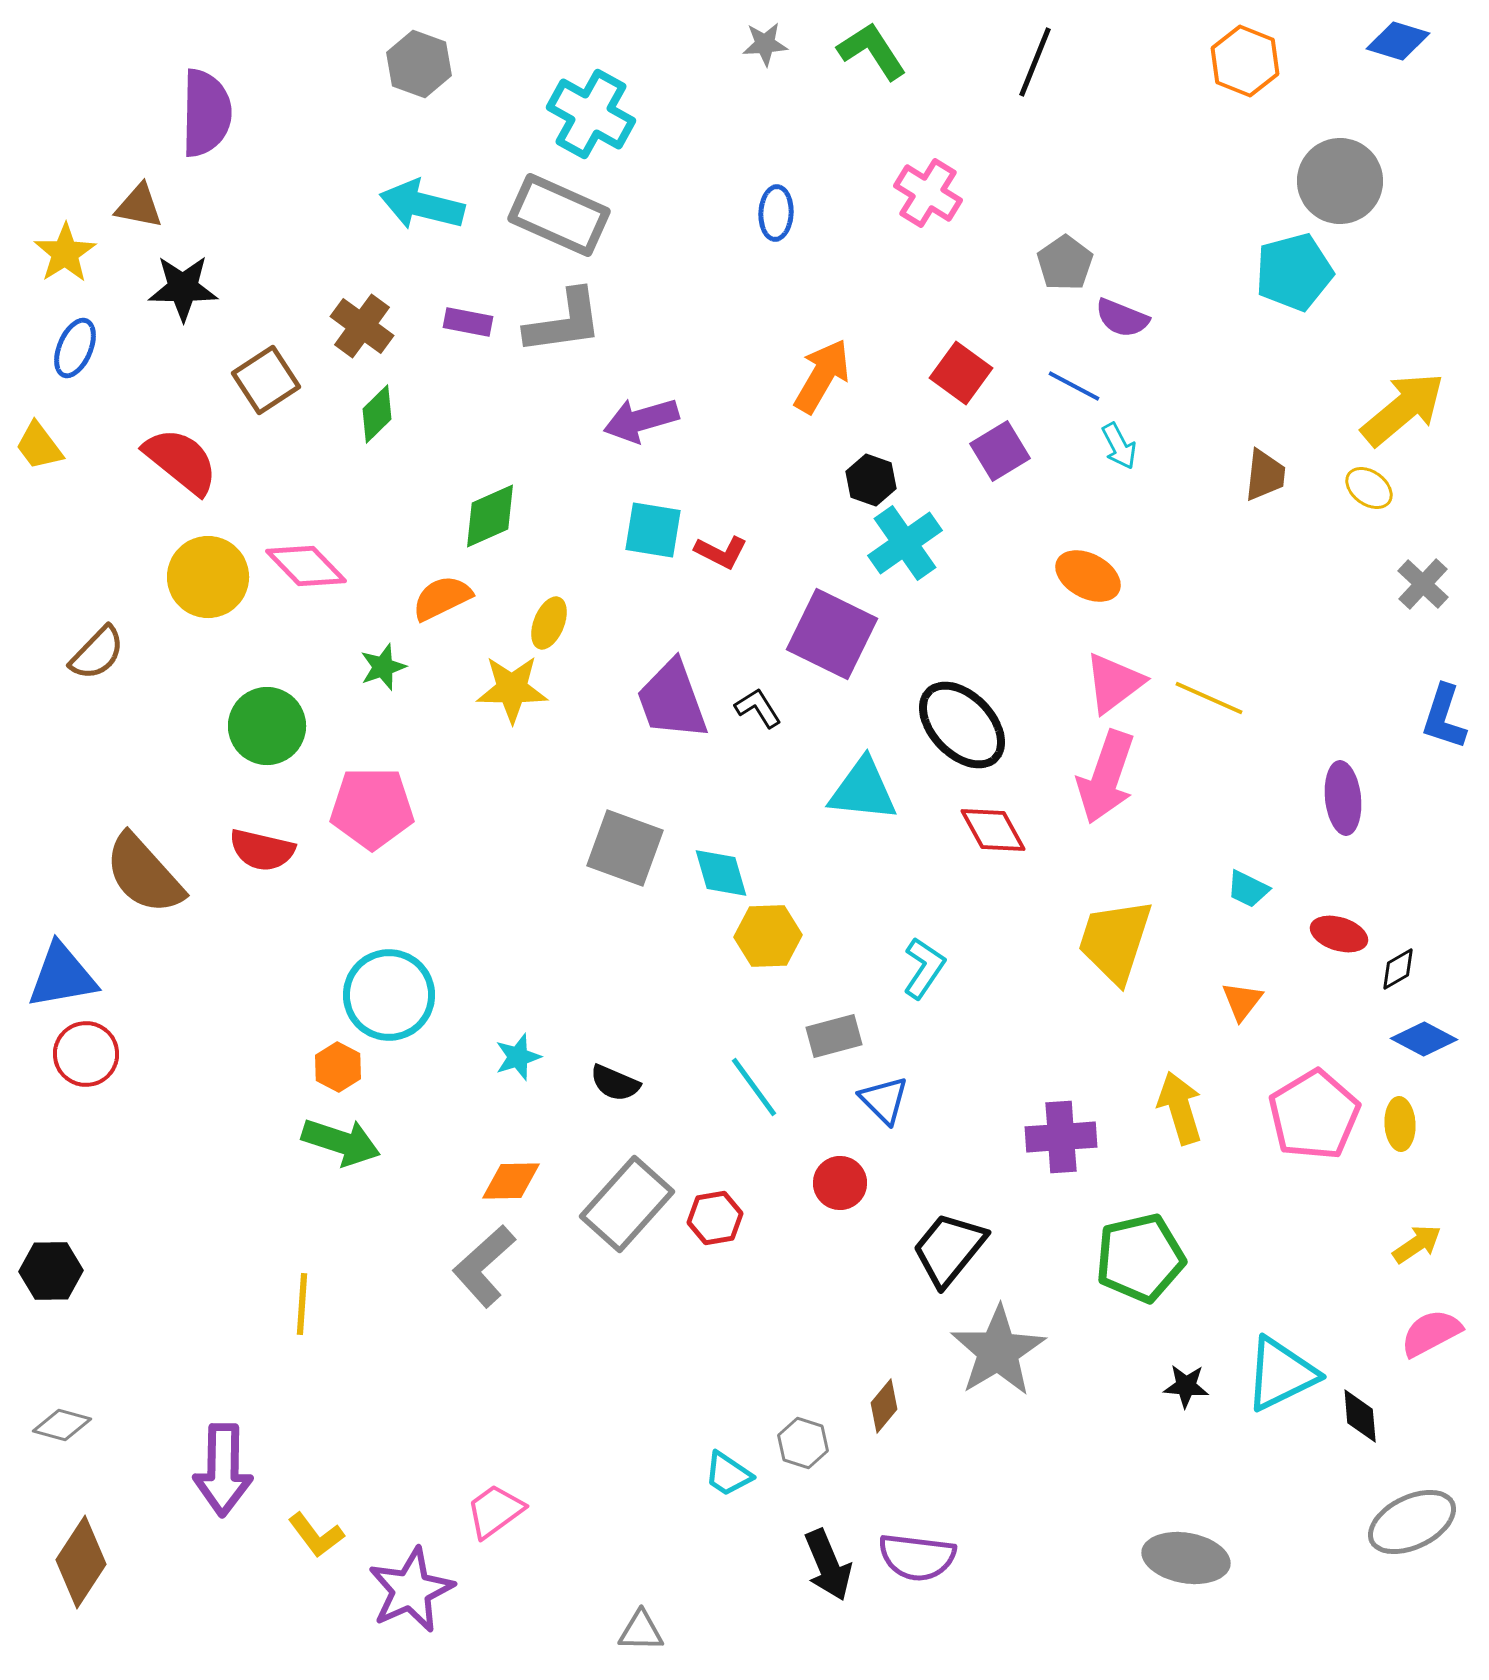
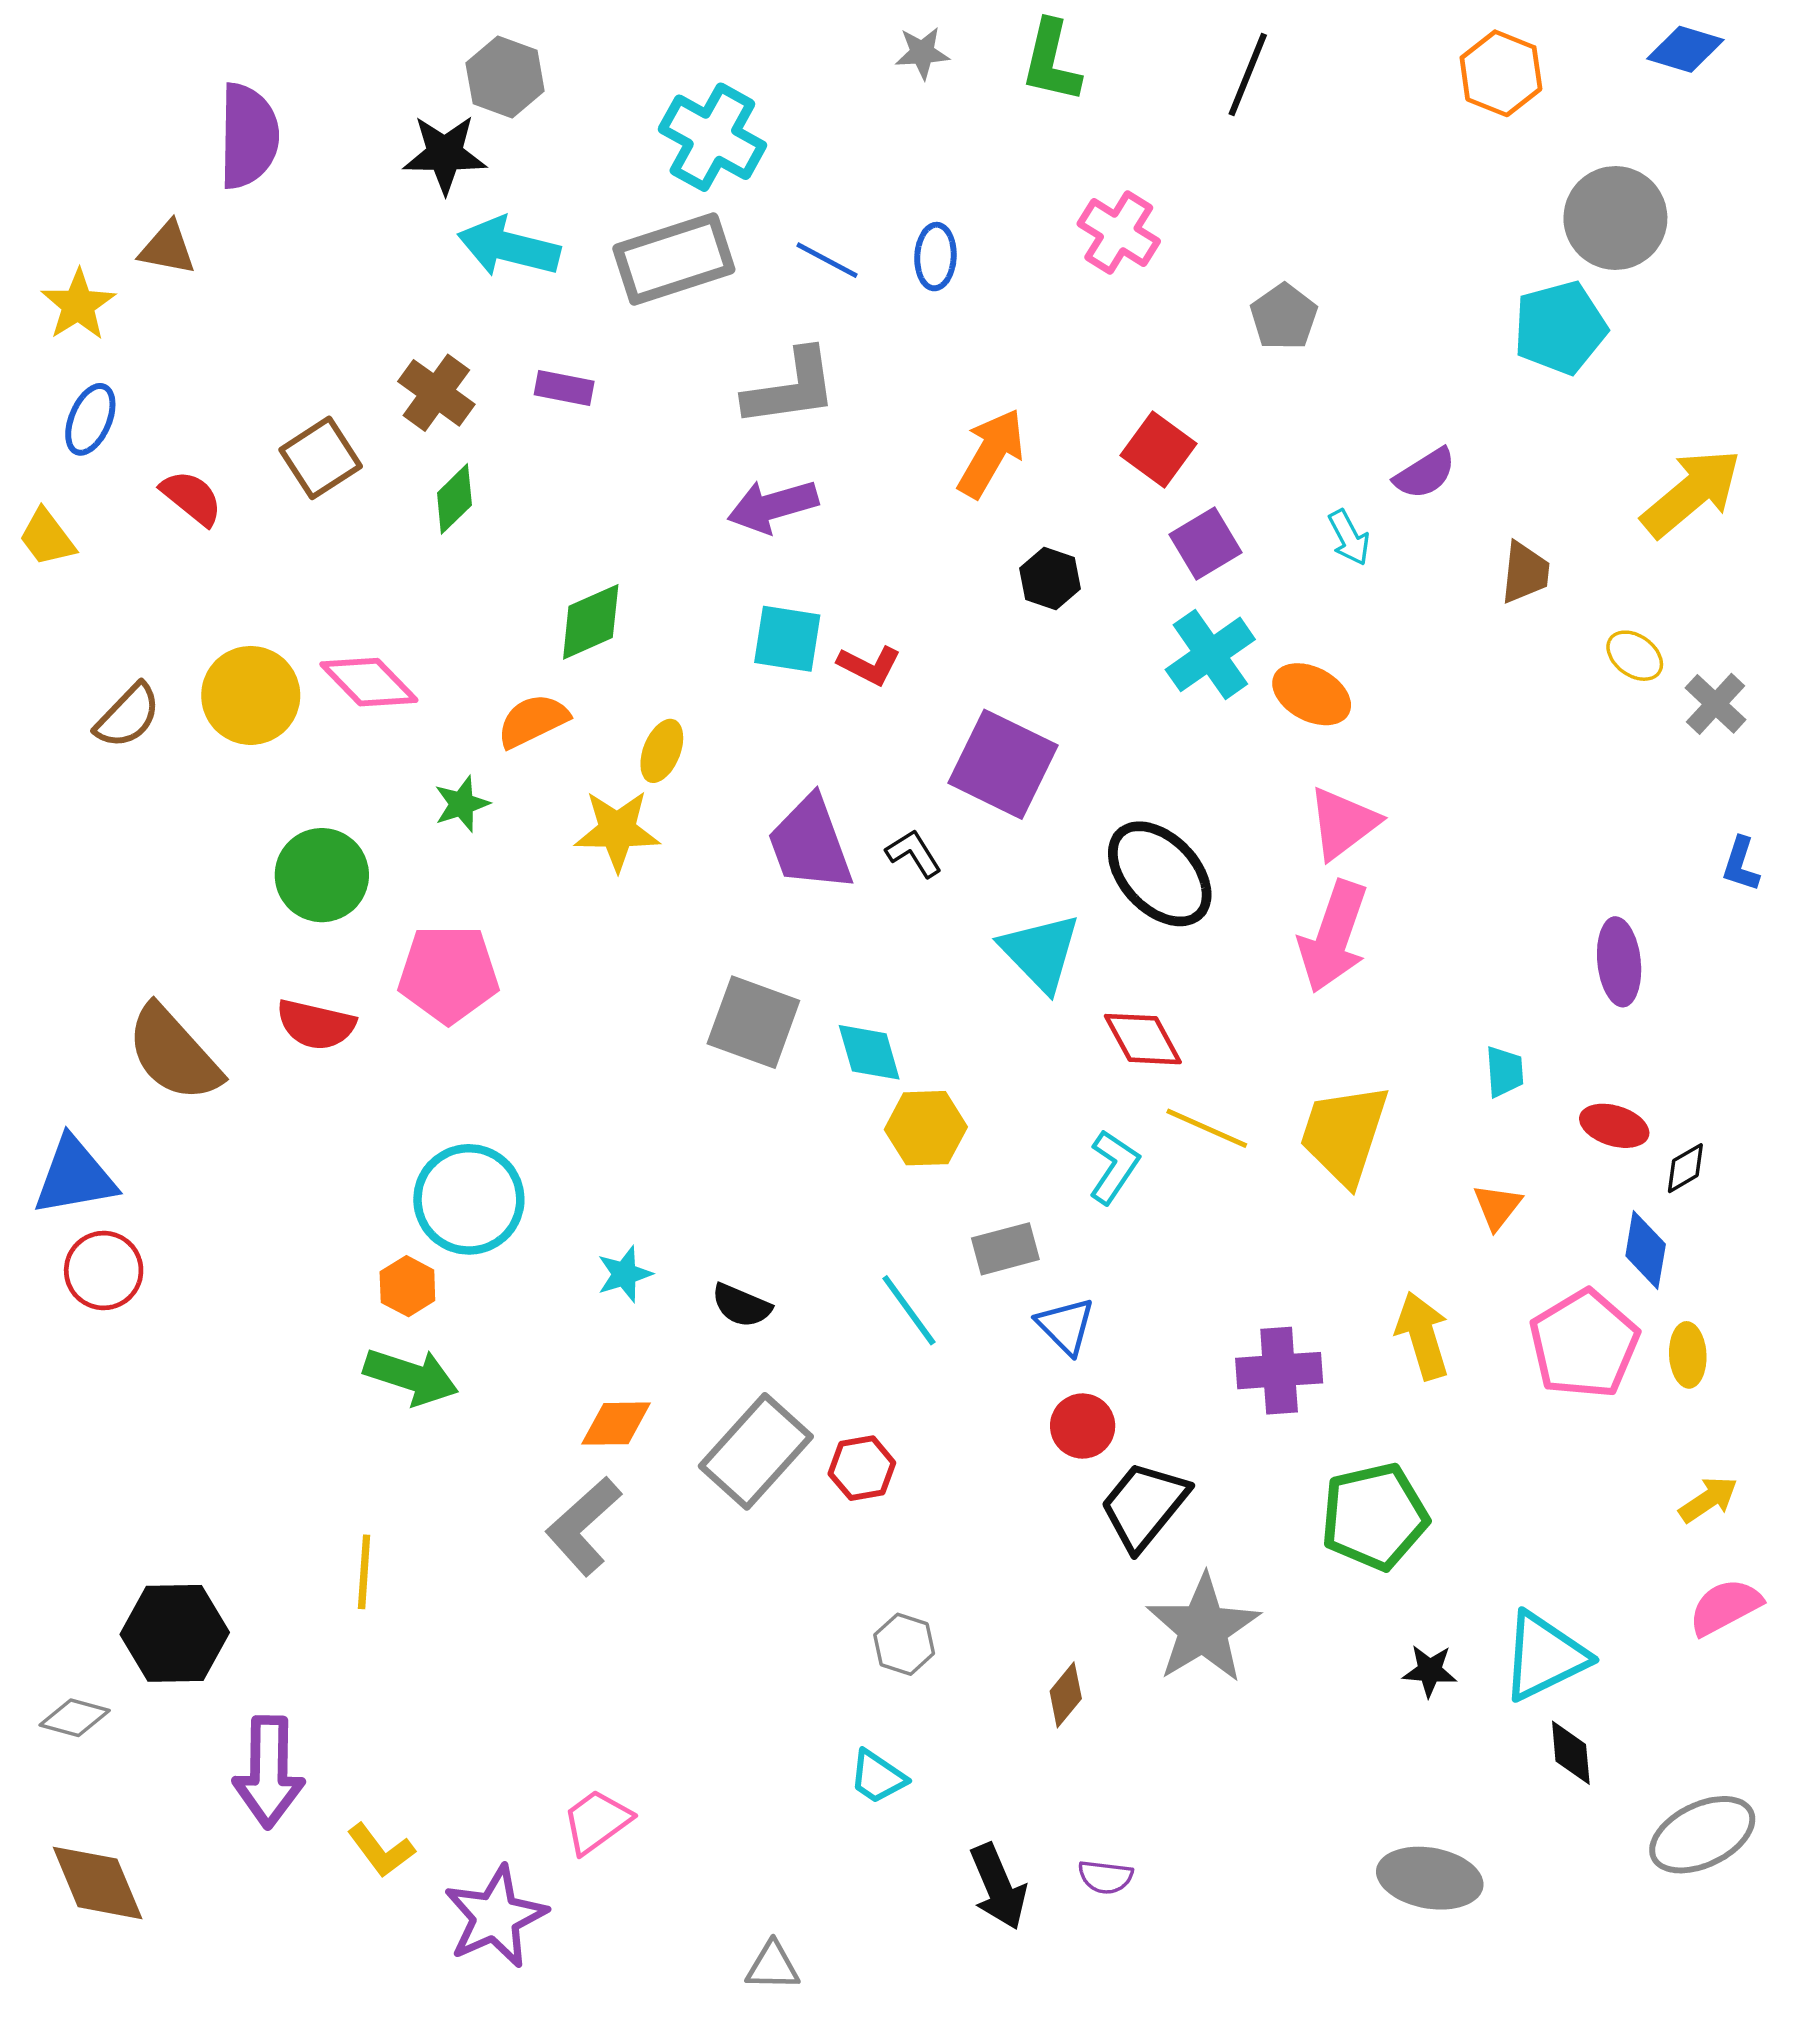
green L-shape: (872, 51) -> (1051, 61), turned -134
gray rectangle: (559, 215) -> (674, 259), turned -42
black star: (183, 288) -> (445, 154), moved
purple semicircle: (1122, 318) -> (1425, 474), moved, turned -54
gray L-shape: (564, 322) -> (791, 388), moved
blue line: (1074, 386) -> (827, 260), moved
red semicircle: (181, 461) -> (192, 498), moved, size x0.7
yellow ellipse: (1369, 488) -> (1635, 656), moved
cyan cross: (905, 543) -> (1210, 654), moved
brown semicircle: (97, 653) -> (128, 716), moved
yellow line: (1209, 698) -> (1207, 1128), moved
blue L-shape: (1444, 717) -> (1741, 864), size x0.7
cyan triangle: (863, 790) -> (1040, 952), turned 40
red diamond: (993, 830) -> (1143, 1039), moved
cyan trapezoid: (1248, 889) -> (1505, 1072), turned -120
blue diamond: (1424, 1039) -> (1646, 1250), moved, turned 72
red circle: (840, 1183) -> (1083, 1426), moved
black hexagon: (51, 1271) -> (175, 1633), moved, size x1.4
black diamond: (1360, 1416) -> (1571, 1753), moved
gray hexagon: (803, 1443) -> (904, 1644), moved
purple semicircle: (917, 1557) -> (1105, 1877), size x0.6
brown diamond: (81, 1562) -> (98, 1883), turned -56

